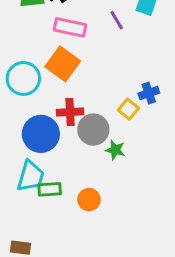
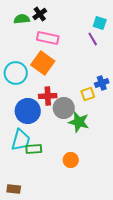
purple line: (117, 20) -> (93, 39), moved
yellow square: (128, 109) -> (88, 94), turned 32
green star: (115, 150) -> (79, 122), size x1.5
orange circle: (89, 200) -> (71, 160), moved

